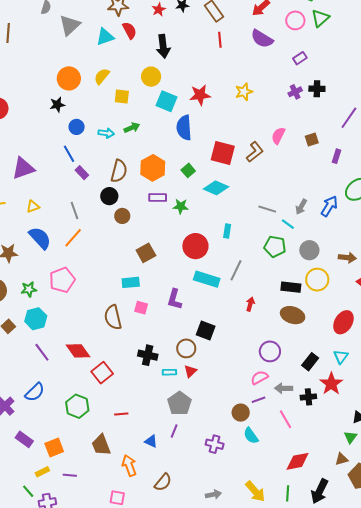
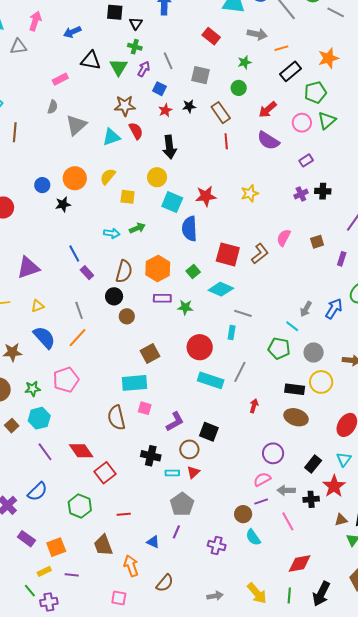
blue circle: (77, 127) -> (42, 185), moved
gray line: (267, 209) -> (243, 313), moved
cyan rectangle: (131, 282) -> (134, 383), size x1.4
purple L-shape: (174, 299) -> (175, 422), moved, turned -135
brown triangle: (342, 459) -> (341, 520), moved

